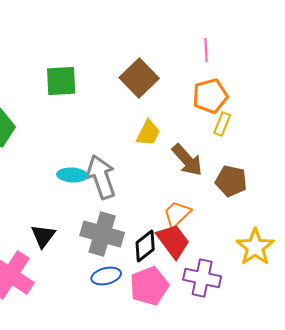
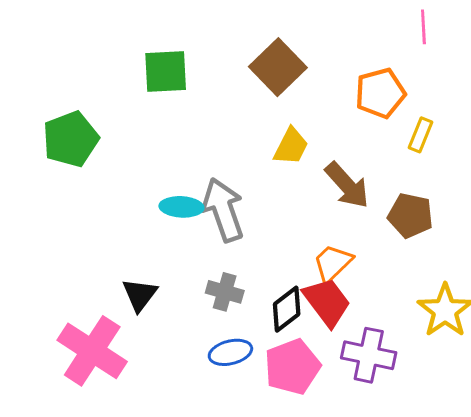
pink line: (206, 50) -> (423, 27), moved
yellow rectangle: (222, 124) -> (421, 135), moved
gray cross: (102, 234) -> (225, 292), size x0.6

